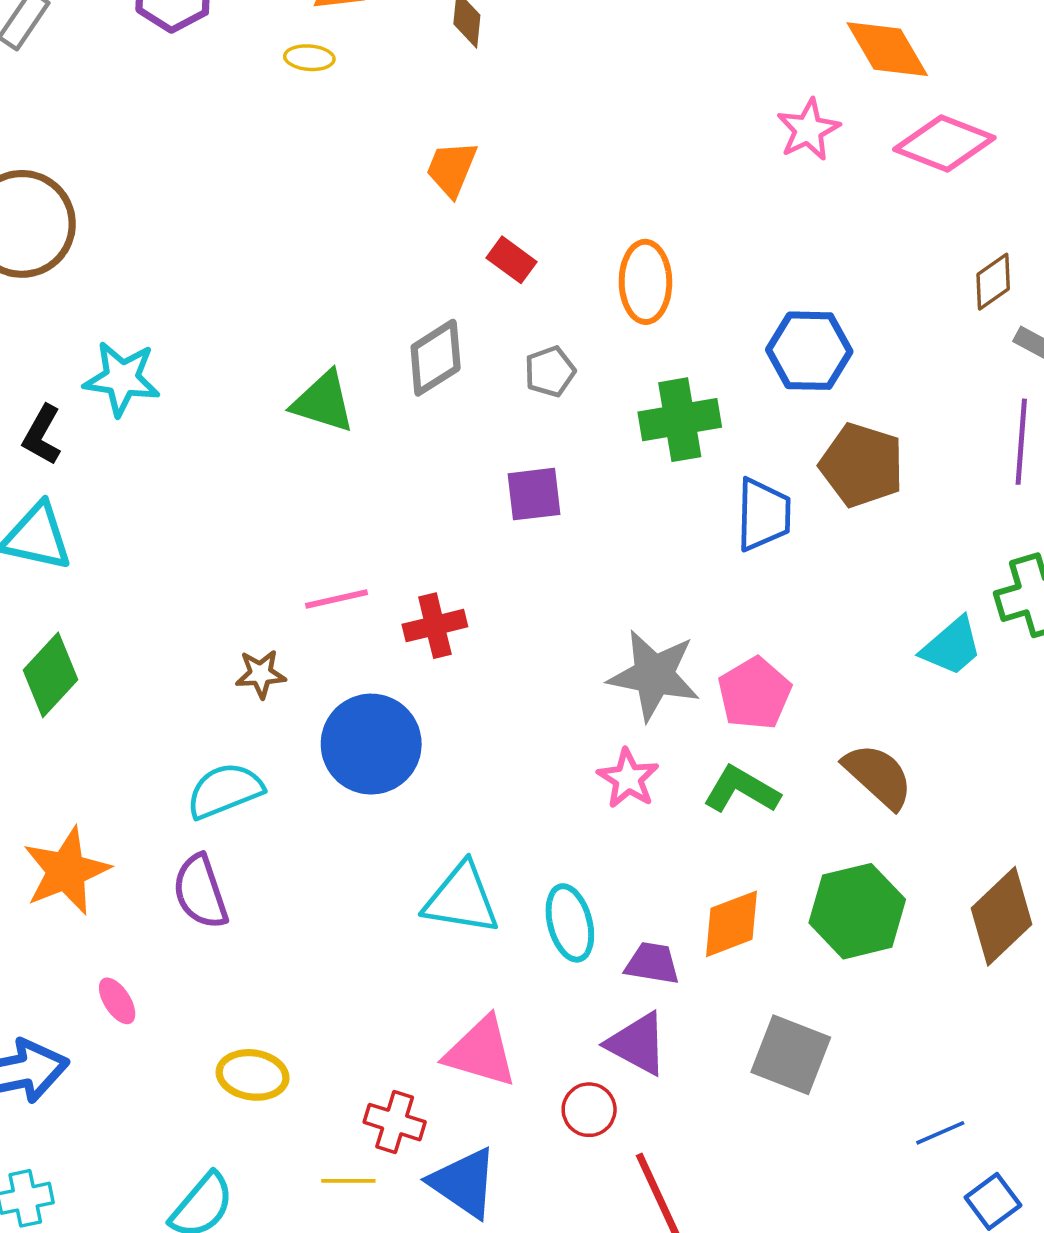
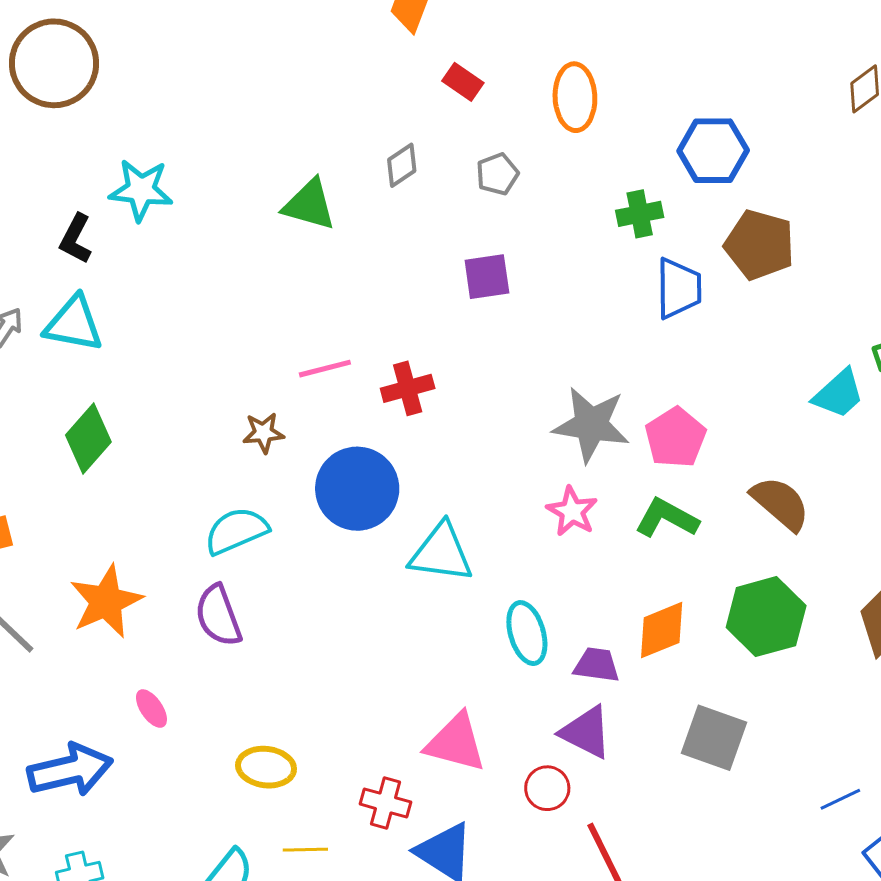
gray diamond: (436, 358) -> (402, 165), size x0.7
green cross: (680, 420) -> (640, 214), moved, size x0.7
cyan triangle: (461, 899) -> (441, 553), moved
yellow line: (348, 1181) -> (305, 850), moved

